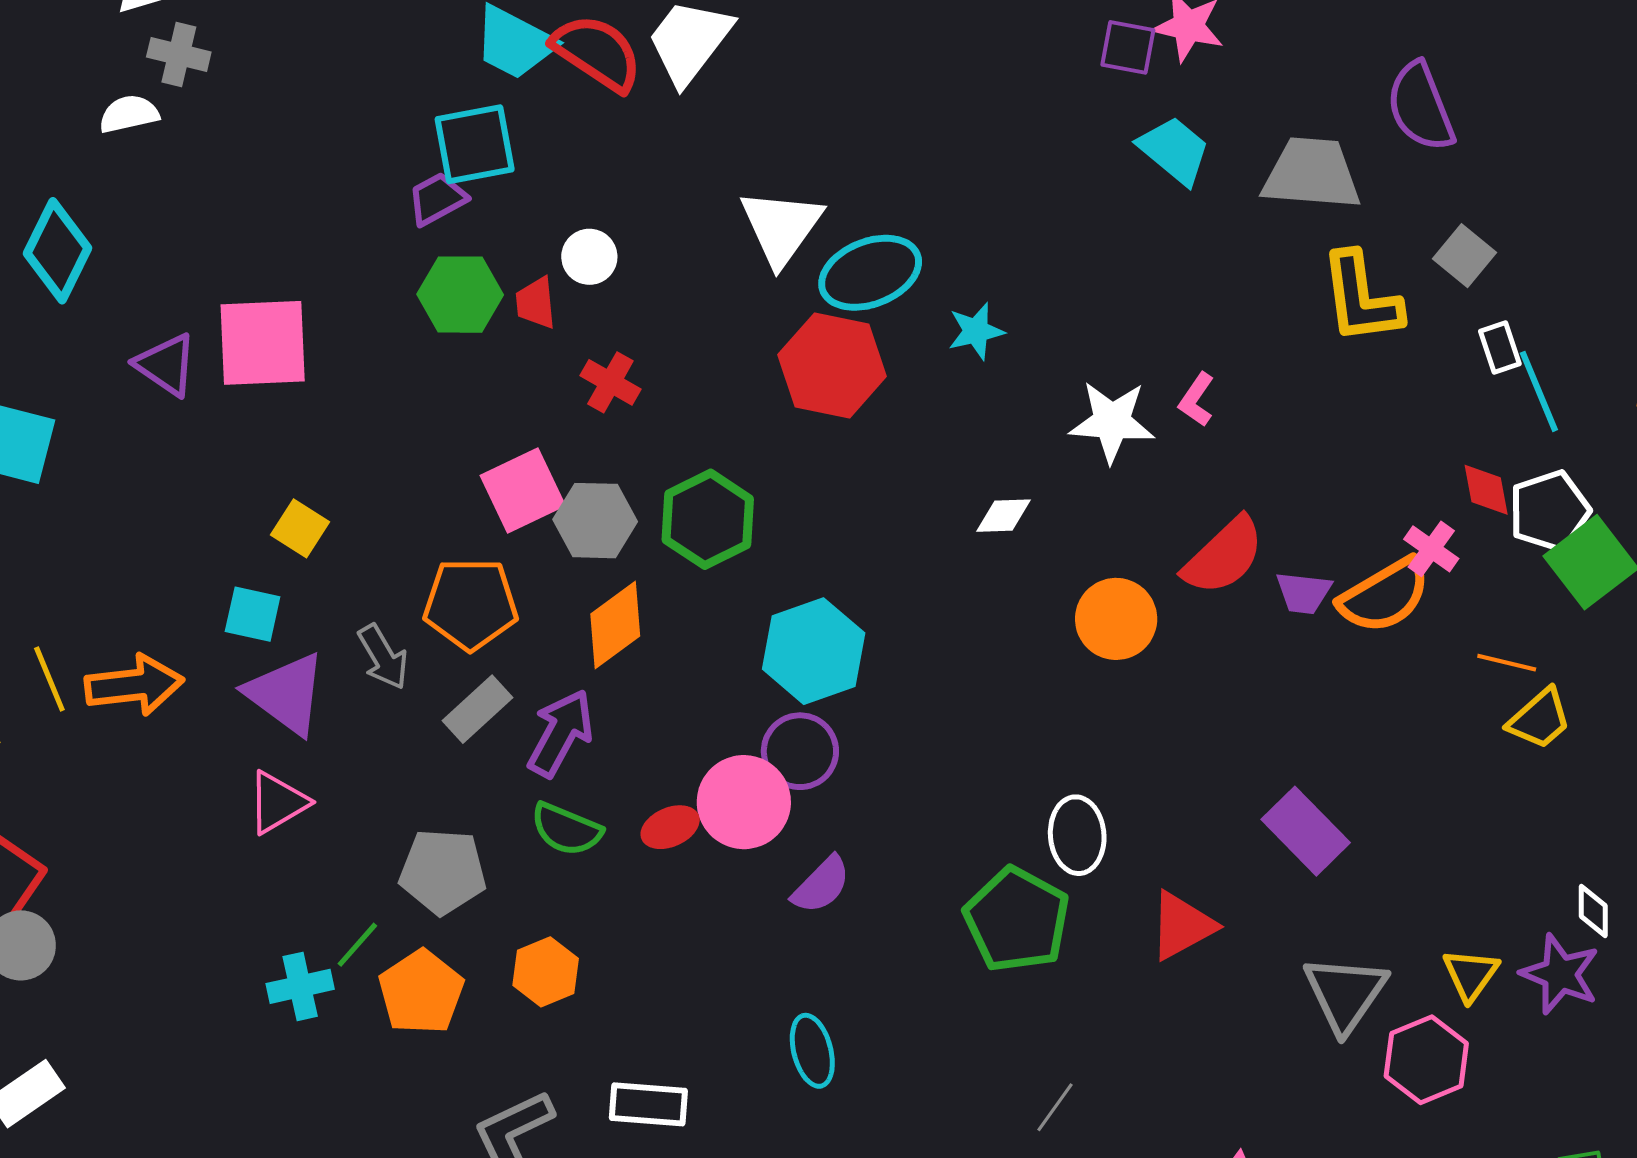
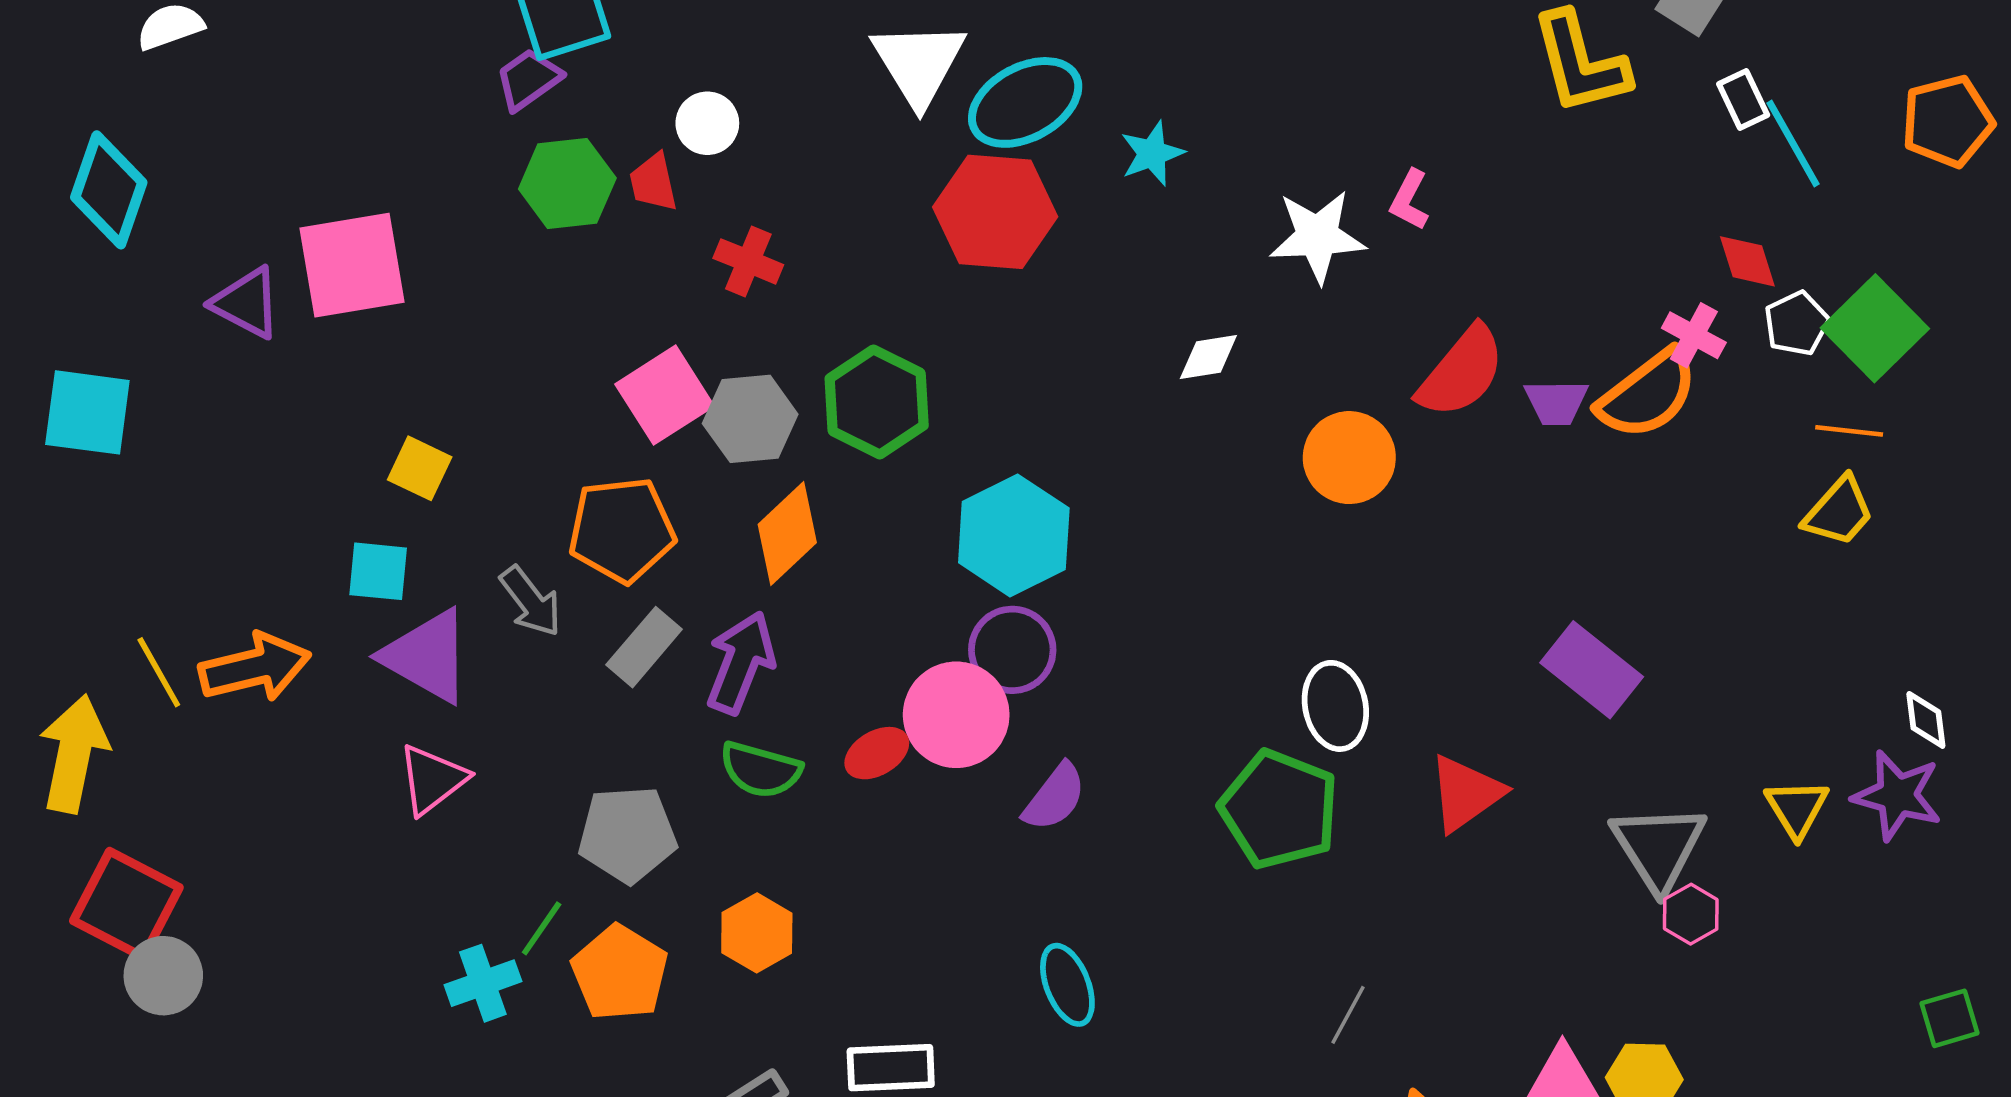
white pentagon: (1549, 511) -> (1797, 324), moved, size x0.7
orange line: (1507, 663) -> (1849, 431), moved
pink hexagon: (1426, 1060) -> (1691, 914), moved, size x0.6

